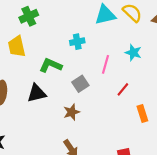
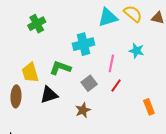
cyan cross: (77, 42) -> (84, 44), size x1.5
yellow trapezoid: (17, 46) -> (30, 73), moved
red line: (123, 89) -> (116, 85), moved

